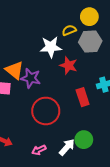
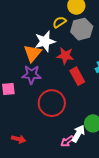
orange triangle: (14, 70) -> (33, 53), moved, turned 42
red rectangle: (83, 97) -> (77, 76), moved
pink arrow: (39, 150) -> (67, 141), moved

